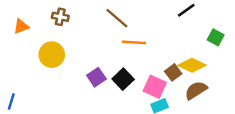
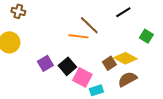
brown line: (117, 18) -> (89, 25), moved
pink square: (155, 87) -> (82, 77), moved

